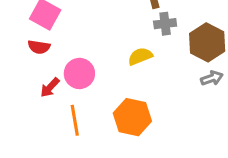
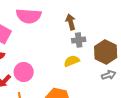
yellow semicircle: (140, 56) -> (72, 61), moved

